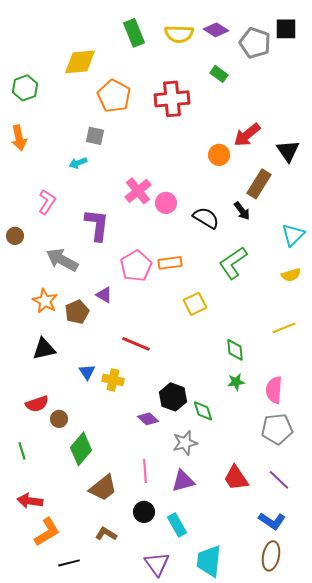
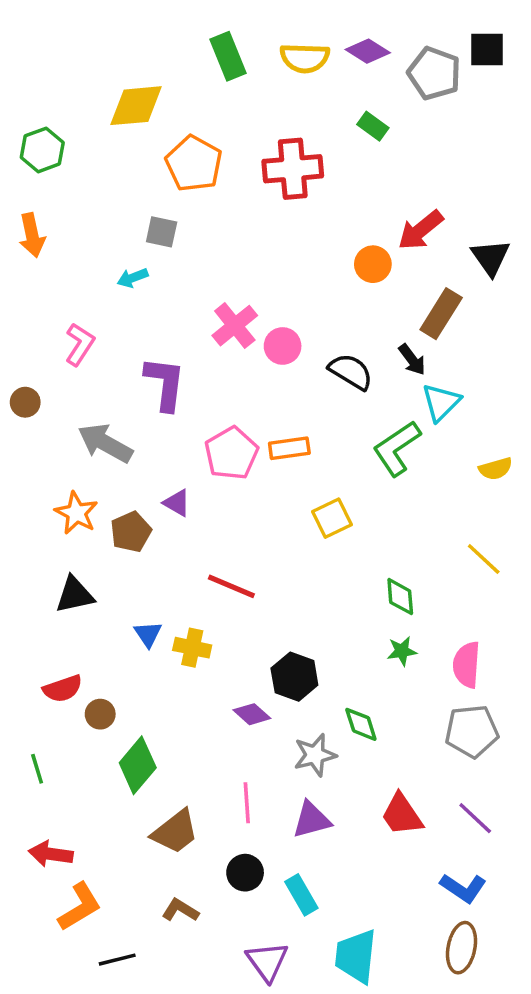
cyan triangle: (293, 235) -> (441, 402), moved
yellow line: (284, 328) -> (484, 559), turned 65
green diamond: (203, 411) -> (361, 724), moved

